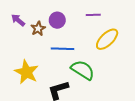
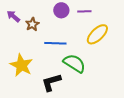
purple circle: (57, 20) -> (61, 10), moved

